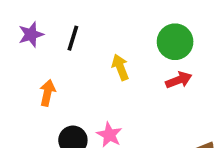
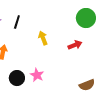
green circle: (175, 42) -> (86, 18), moved

